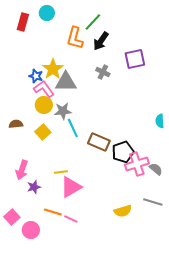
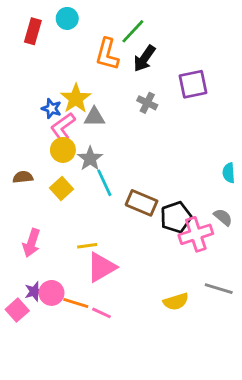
gray triangle: (66, 82) -> (94, 117), size x0.7
pink L-shape: (44, 89) -> (63, 127), turned -90
gray star: (63, 111) -> (90, 159), turned -30
gray semicircle: (156, 169) -> (223, 217), moved
purple star: (34, 187) -> (34, 292), moved
pink circle: (31, 230) -> (51, 293), moved

